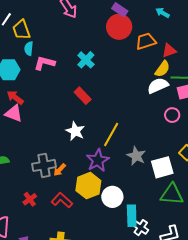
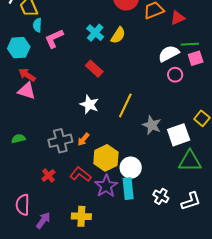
pink L-shape: (44, 63) -> (54, 39), turned -35
yellow semicircle: (162, 69) -> (118, 35), moved
pink circle: (172, 115) -> (175, 75), moved
purple star: (98, 160) -> (106, 186), moved
orange arrow: (60, 170) -> (83, 139), moved
cyan rectangle: (132, 216) -> (128, 189), moved

